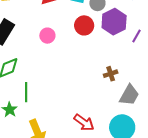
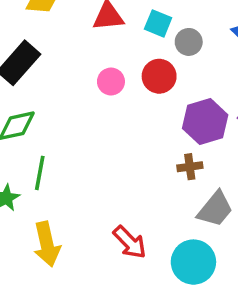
purple hexagon: (114, 22) -> (205, 122), moved
pink circle: (47, 36) -> (111, 82), moved

